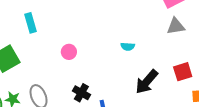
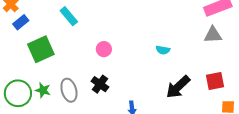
cyan rectangle: (31, 23) -> (69, 16), turned -30
black cross: (81, 93) -> (100, 84), moved

